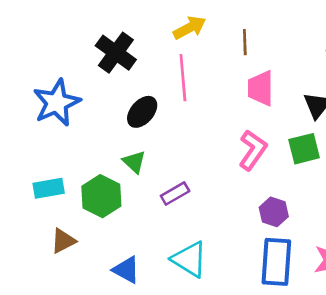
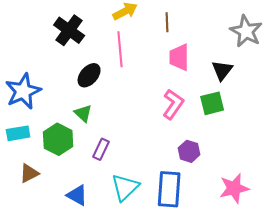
blue star: (57, 103) -> (23, 91), moved
purple rectangle: (175, 193) -> (101, 149), moved, turned -35
cyan triangle: (190, 259) -> (125, 187), turned 44
blue rectangle: (276, 262) -> (169, 189), moved

